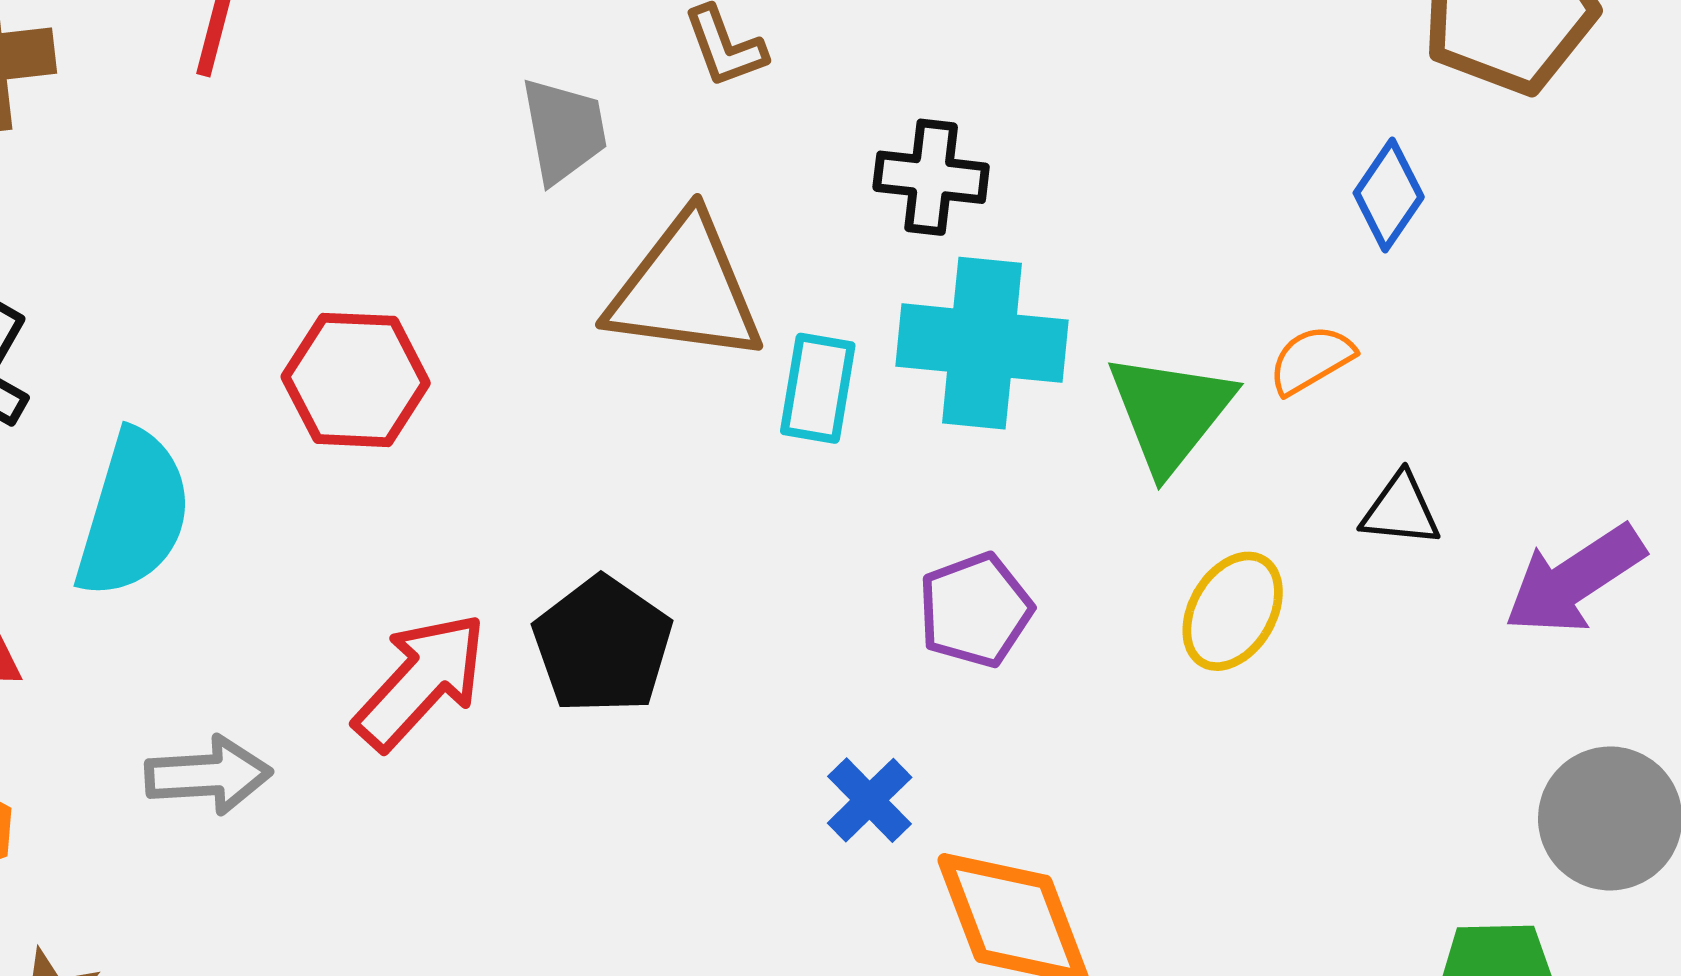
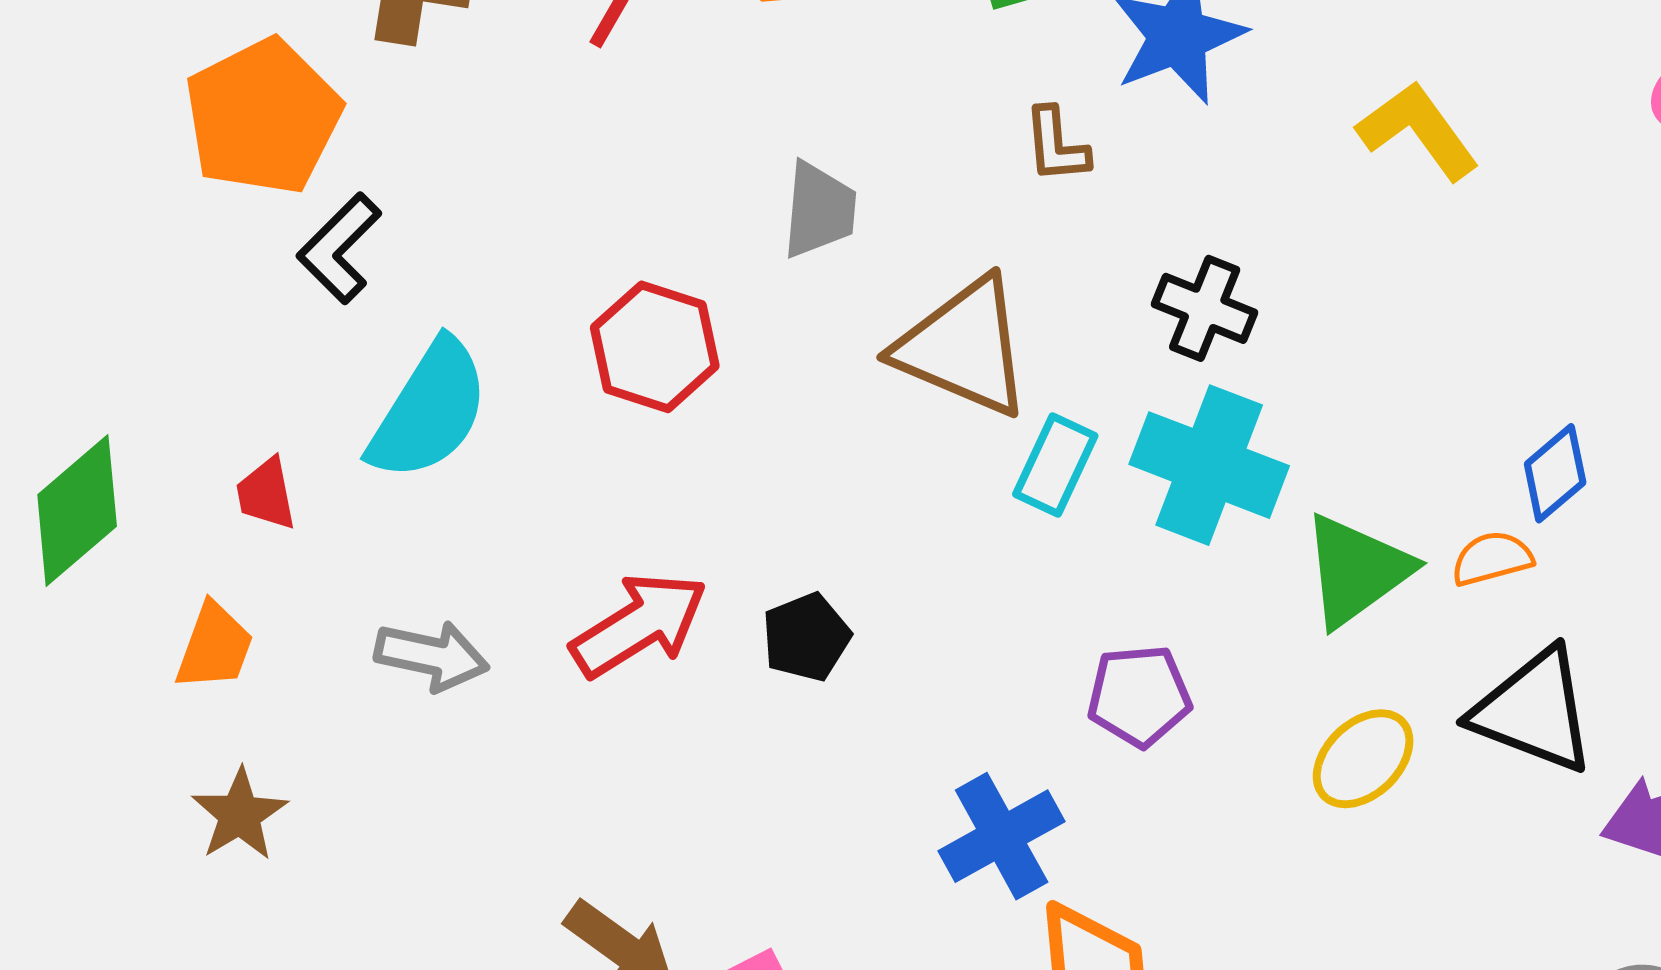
gray trapezoid: (564, 130) -> (819, 210), moved
blue diamond: (1389, 195) -> (1555, 473), moved
black triangle: (1401, 510) -> (1534, 711), size x1.8
black pentagon: (603, 645) -> (806, 637), size x0.7
blue cross: (870, 800) -> (1002, 836), size x1.5

